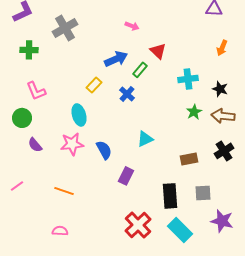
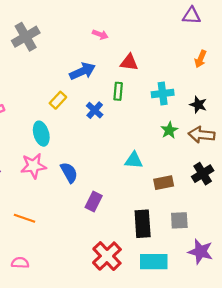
red triangle: (158, 51) -> (129, 62), turned -36
green rectangle: (140, 70) -> (118, 91), moved, turned -35
cyan triangle: (145, 139) -> (134, 160), moved, turned 30
cyan rectangle: (180, 230) -> (154, 262), turned -45

